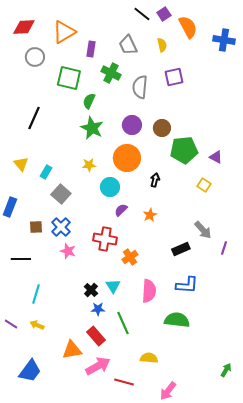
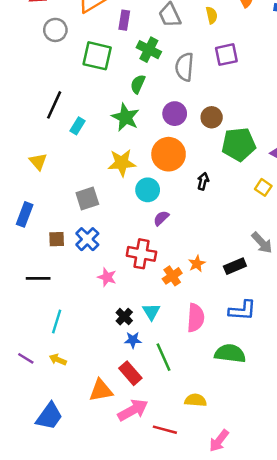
green semicircle: (89, 101) -> (138, 84), moved
yellow star: (89, 165) -> (122, 163), size x1.6
cyan rectangle: (46, 172) -> (77, 126), moved
gray square: (61, 194) -> (87, 198), turned 30
orange star: (150, 215) -> (197, 264), moved
pink star: (68, 251) -> (107, 277), moved

